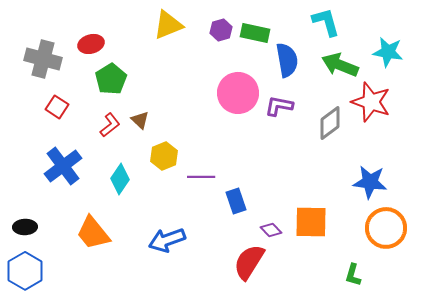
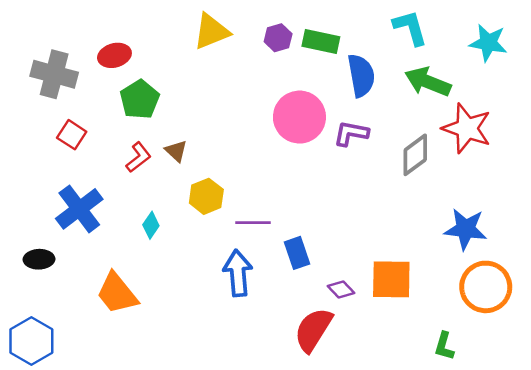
cyan star: (388, 52) -> (488, 43), moved
cyan diamond: (120, 179) -> (151, 225), size x0.7
black ellipse: (25, 227) -> (39, 259), moved
blue arrow: (167, 240) -> (238, 273), moved, turned 105

